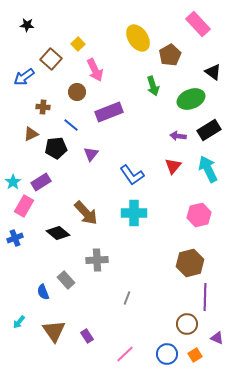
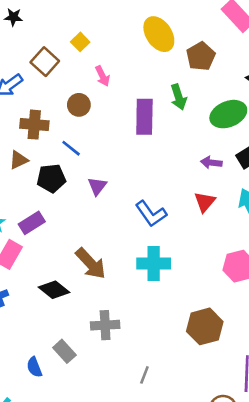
pink arrow: (95, 70) -> (102, 76), size x0.7
brown cross: (43, 107) -> (34, 125), size x1.5
purple rectangle: (109, 112) -> (144, 117), moved, turned -68
brown hexagon: (190, 263) -> (205, 326), moved

